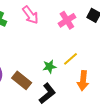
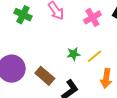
green star: (49, 67) -> (74, 54), moved

